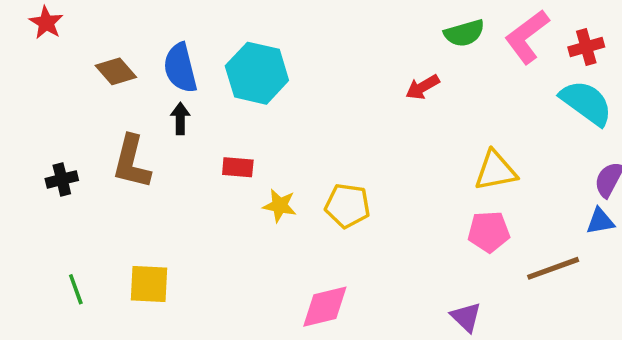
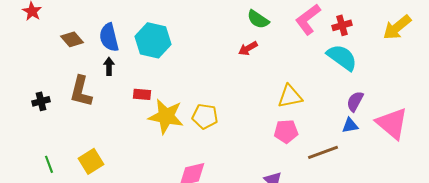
green semicircle: (464, 33) -> (258, 19), moved, turned 50
yellow star: (280, 206) -> (166, 116), size x1.8
yellow square: (149, 284) -> (91, 161), turned -35

